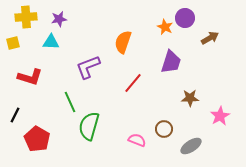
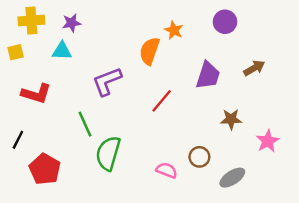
orange star: (165, 27) -> (174, 30), moved
brown arrow: (210, 38) -> (254, 68), moved

